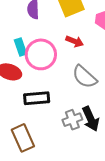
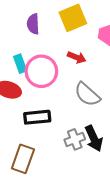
brown rectangle: (23, 138) -> (23, 159), turned 44

